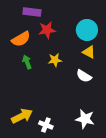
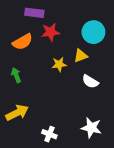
yellow triangle: (89, 52) -> (81, 56), moved, turned -48
green arrow: (27, 62) -> (16, 75), moved
yellow arrow: (22, 116) -> (17, 113), moved

